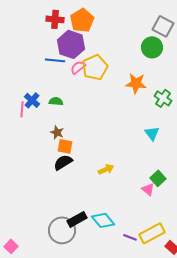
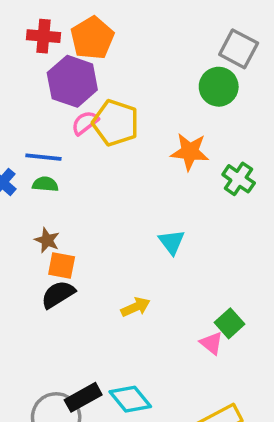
blue line: (55, 60) -> (43, 157), moved
yellow pentagon: (95, 67) -> (116, 123), turned -30
cyan triangle: (152, 133) -> (172, 242), moved

